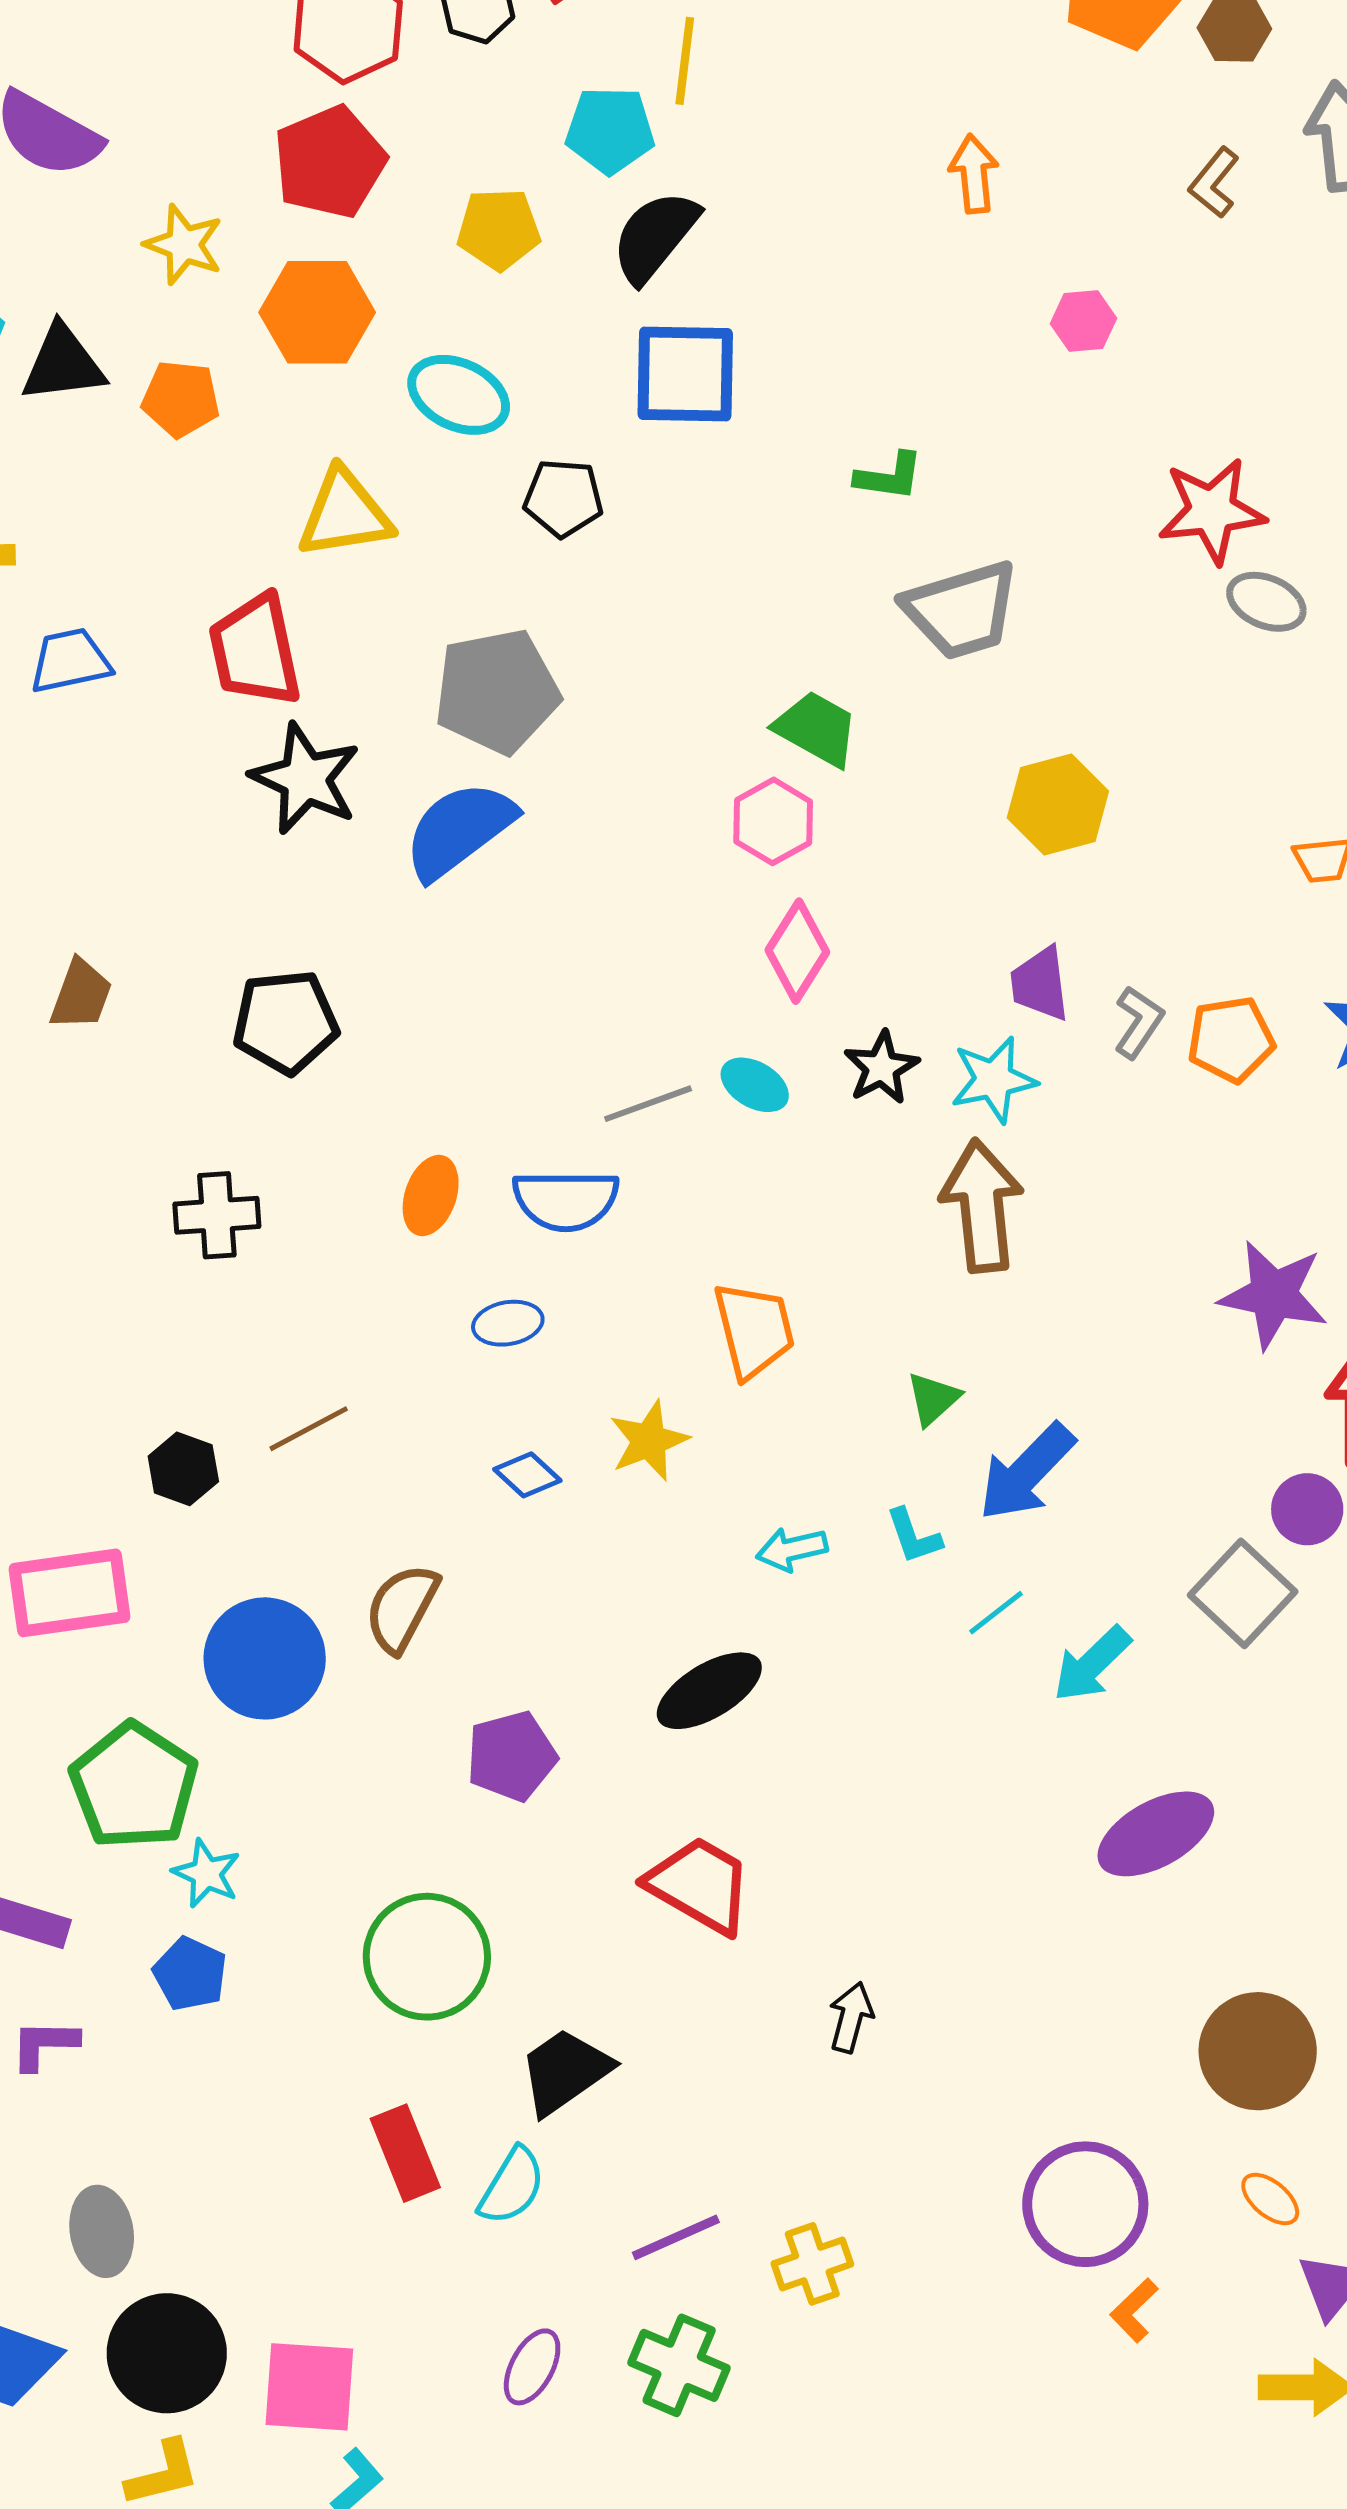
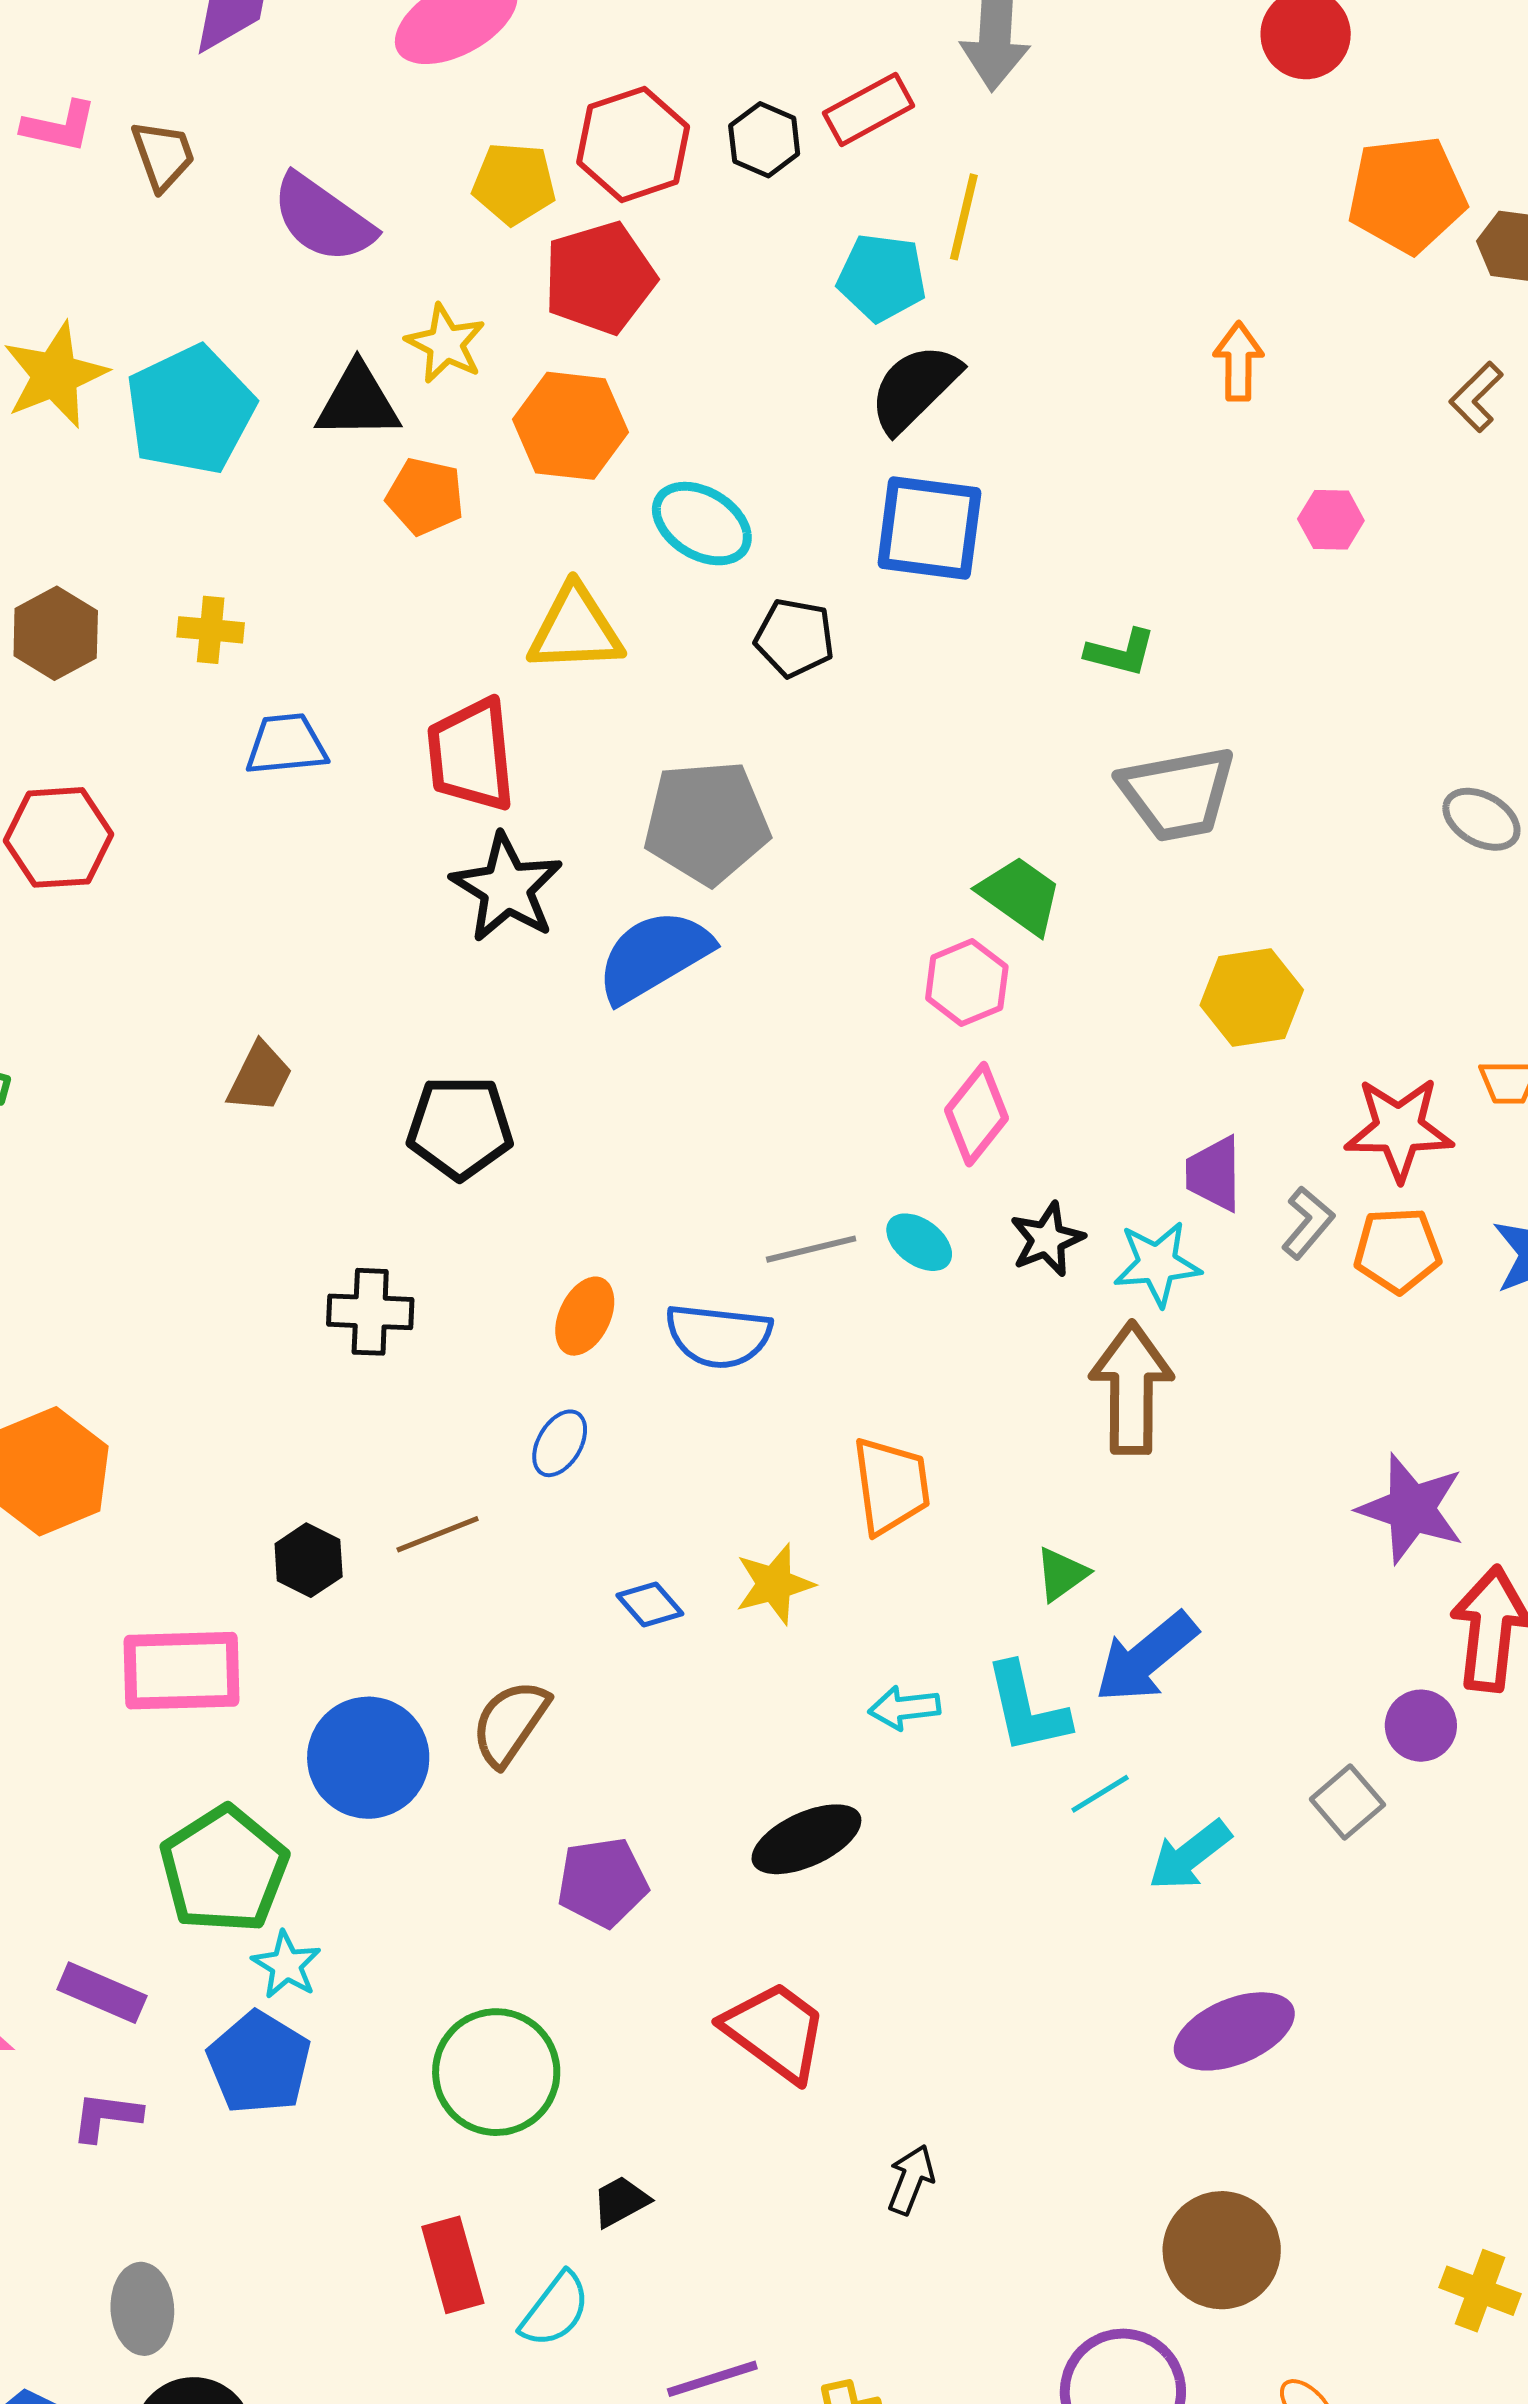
yellow pentagon: (499, 229) -> (514, 183), moved
black triangle: (63, 364) -> (358, 402), moved
red star: (1212, 511) -> (1399, 1129), moved
blue ellipse: (508, 1323) -> (560, 1443), moved, turned -56
cyan L-shape: (914, 1536) -> (1027, 1708), size x1.6
gray square: (1243, 1593) -> (1347, 1802), size x0.7
blue pentagon: (190, 1974) -> (259, 2063), size x1.4
brown circle: (1258, 2051) -> (1222, 2250), moved
black trapezoid: (565, 2071) -> (621, 2201), size x0.6

